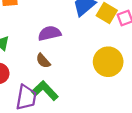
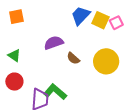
brown semicircle: (43, 61) -> (73, 58), moved

